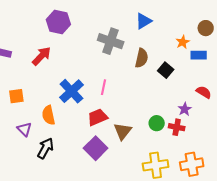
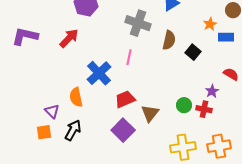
pink line: (104, 87) -> (129, 57), moved
orange square: (16, 96) -> (44, 132), moved

